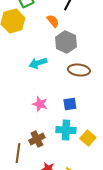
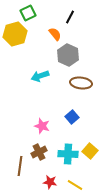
pink star: (40, 104) -> (42, 126), moved
blue square: (70, 104) -> (72, 117), turned -32
cyan cross: (66, 130) -> (68, 154), moved

